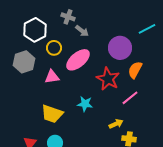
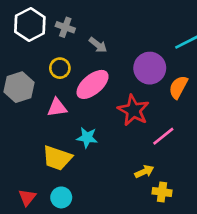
gray cross: (68, 17) -> (65, 27), moved
white hexagon: (35, 30) -> (30, 25), moved
orange semicircle: (135, 70) -> (178, 87), moved
cyan star: (85, 104) -> (87, 138), moved

